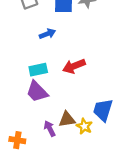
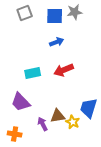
blue arrow: (47, 34) -> (57, 42), moved
purple trapezoid: (37, 92) -> (21, 102), moved

